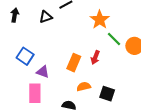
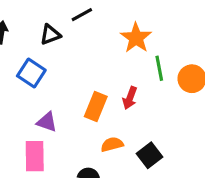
green line: (114, 39) -> (159, 68), turned 35
blue square: (25, 56) -> (31, 73), moved
black square: (107, 94) -> (149, 155), turned 35

